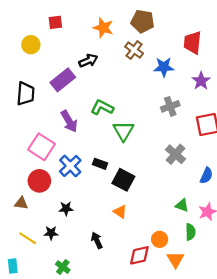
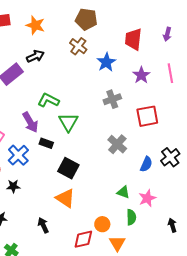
orange star: (103, 28) -> (35, 25), moved
blue star: (164, 67) -> (106, 62), turned -30
purple arrow: (69, 121) -> (30, 122), moved
black rectangle: (100, 164) -> (46, 143), moved
black star: (66, 209) -> (13, 186), moved
orange triangle: (120, 212) -> (65, 198), size x1.5

